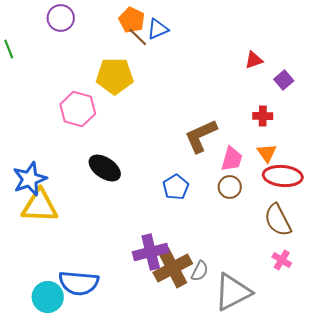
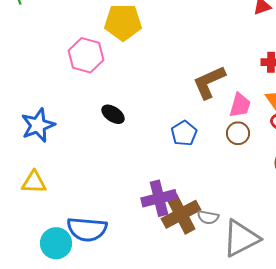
black ellipse: (105, 168) -> (113, 114), size x0.7
yellow triangle: (40, 206) -> (34, 182), moved, size x0.7
gray semicircle: (200, 271) -> (208, 217), turned 75

